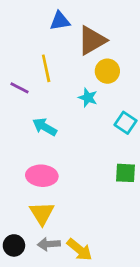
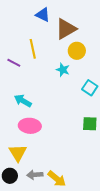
blue triangle: (60, 21) -> (43, 15), turned 35
cyan arrow: (45, 127) -> (23, 101), moved
yellow triangle: (42, 213) -> (18, 153), moved

